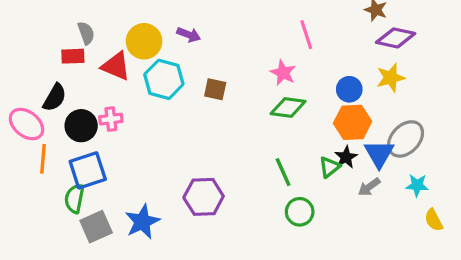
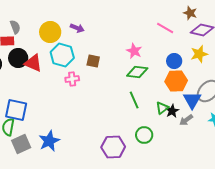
pink line: (306, 35) -> (165, 28), moved, turned -42
red triangle: (116, 66) -> (33, 63), moved
pink cross: (111, 119) -> (72, 79), moved
black circle: (81, 126) -> (18, 58), moved
black star: (346, 157) -> (172, 111), moved
blue square: (88, 170) -> (16, 110), turned 30
green line: (283, 172) -> (134, 100), moved
purple hexagon: (204, 197) -> (113, 147), moved

